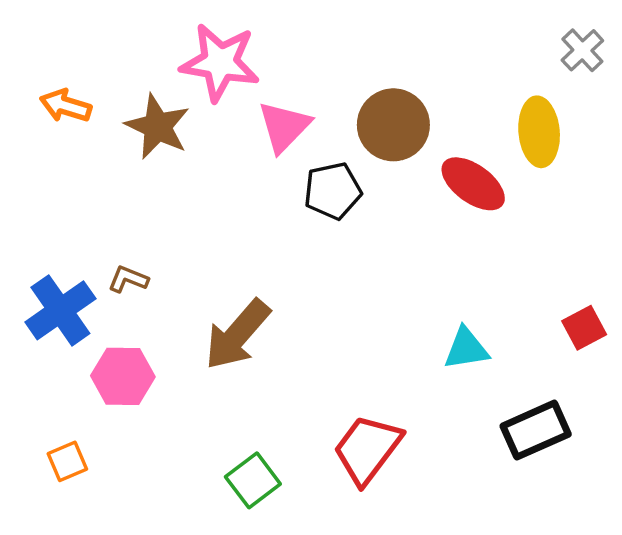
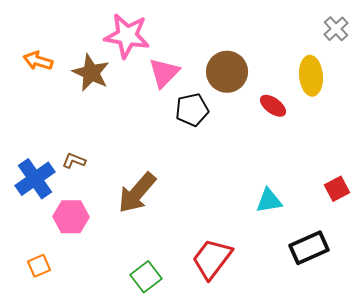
red ellipse: (473, 184) -> (273, 106), size x0.7

